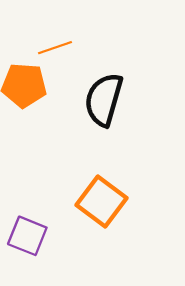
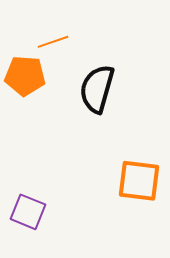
orange square: (102, 201) -> (139, 181), moved, turned -30

